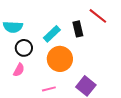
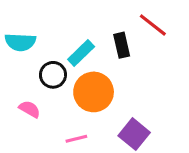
black circle: (24, 48) -> (53, 75), moved
pink semicircle: (19, 70) -> (30, 109), turned -88

